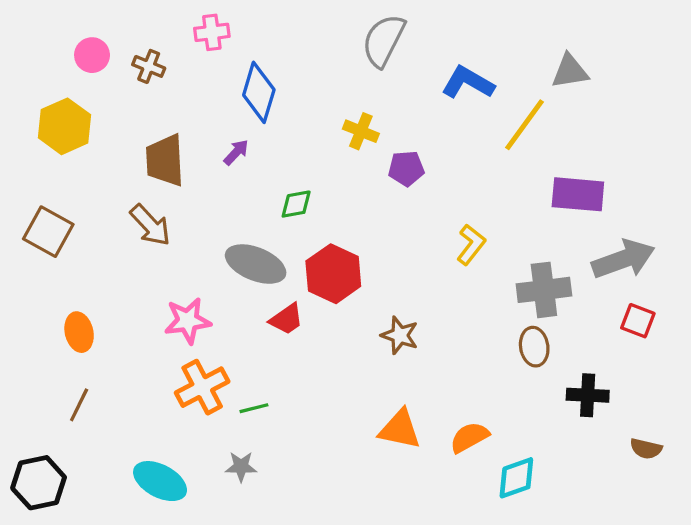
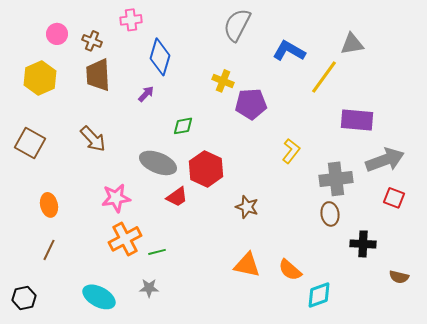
brown trapezoid: (165, 160) -> (98, 75), moved
purple pentagon: (406, 168) -> (251, 104), size x1.4
orange semicircle: (469, 437) -> (290, 270), turned -110
black hexagon: (39, 483) -> (24, 298), size x0.7

